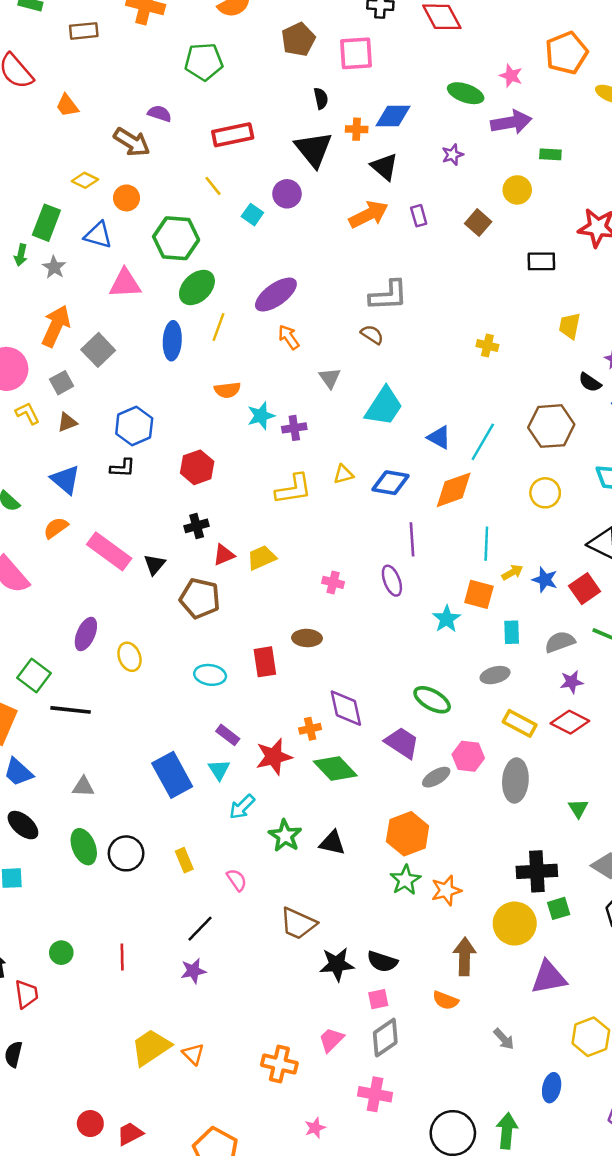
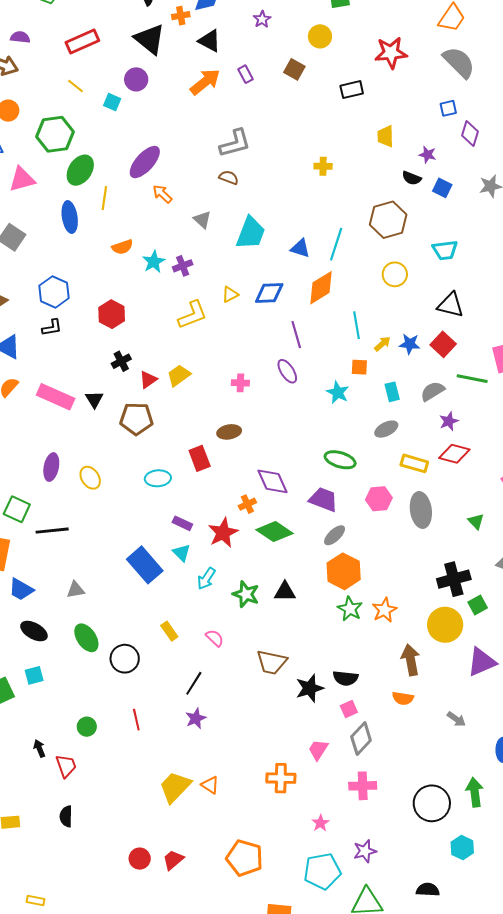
orange square: (479, 594) -> (359, 367), size x0.7
gray ellipse: (436, 777) -> (335, 535), moved
black circle: (126, 853) -> (125, 659), moved

